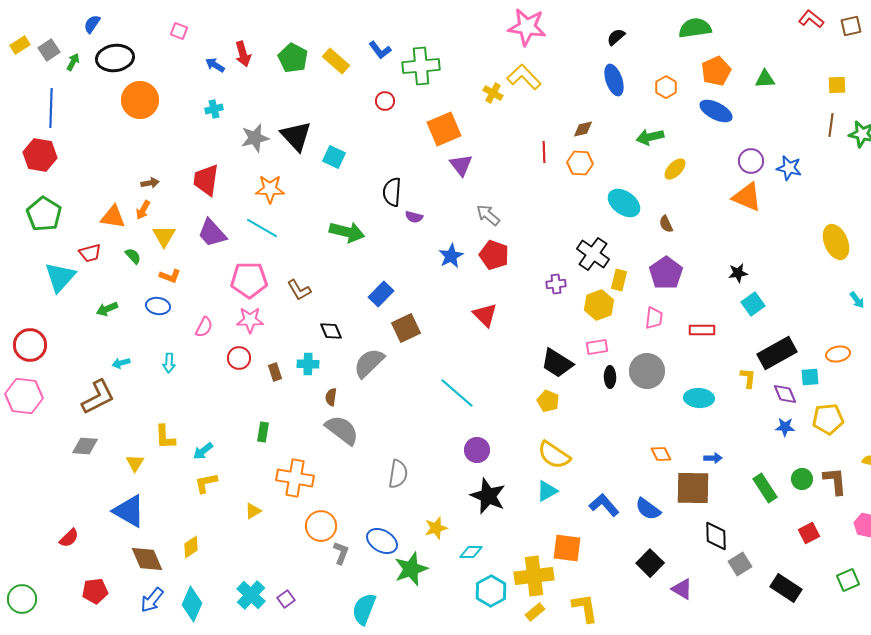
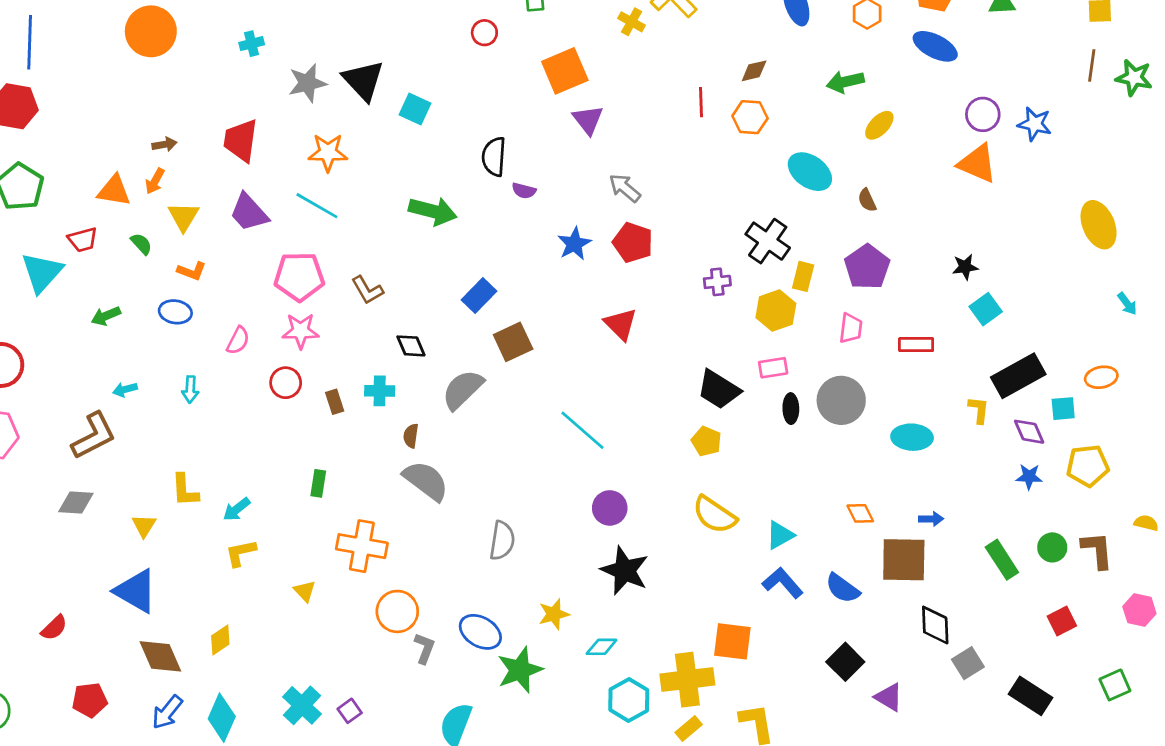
cyan triangle: (547, 491) -> (780, 535), moved
yellow triangle: (253, 511) -> (305, 591), turned -42

